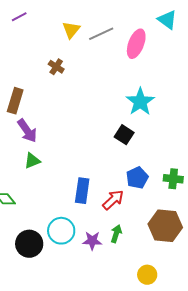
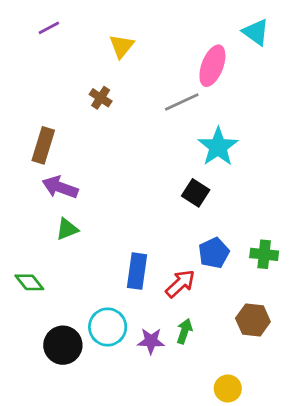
gray line: (101, 34) -> (182, 102), moved
purple arrow: (27, 131) -> (60, 187), turned 145
brown hexagon: (165, 226) -> (253, 320), size x0.7

